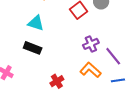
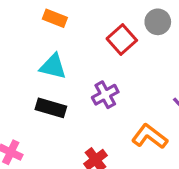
purple cross: (91, 44) -> (105, 95), moved

